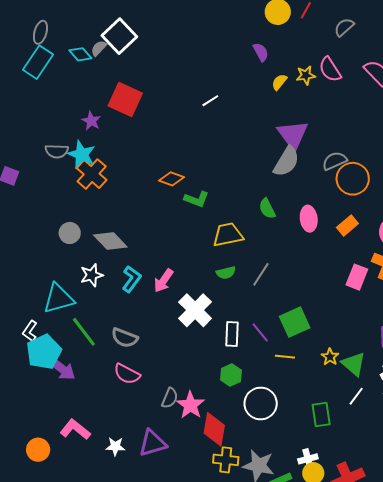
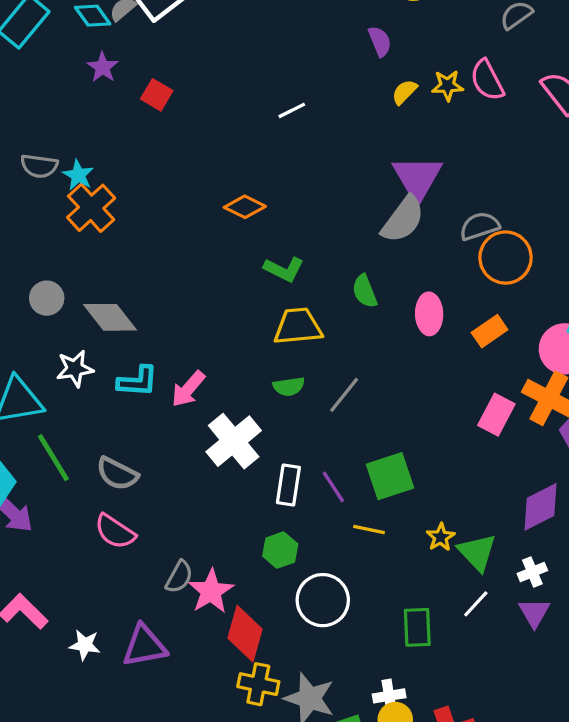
red square: (125, 100) -> (157, 95), size x0.6
purple star: (91, 121) -> (103, 67), moved
cyan star: (82, 154) -> (78, 175), size x0.7
orange diamond: (171, 179) -> (245, 207), moved
green L-shape: (197, 199) -> (284, 269), moved
cyan L-shape: (132, 279) -> (138, 381), turned 52

